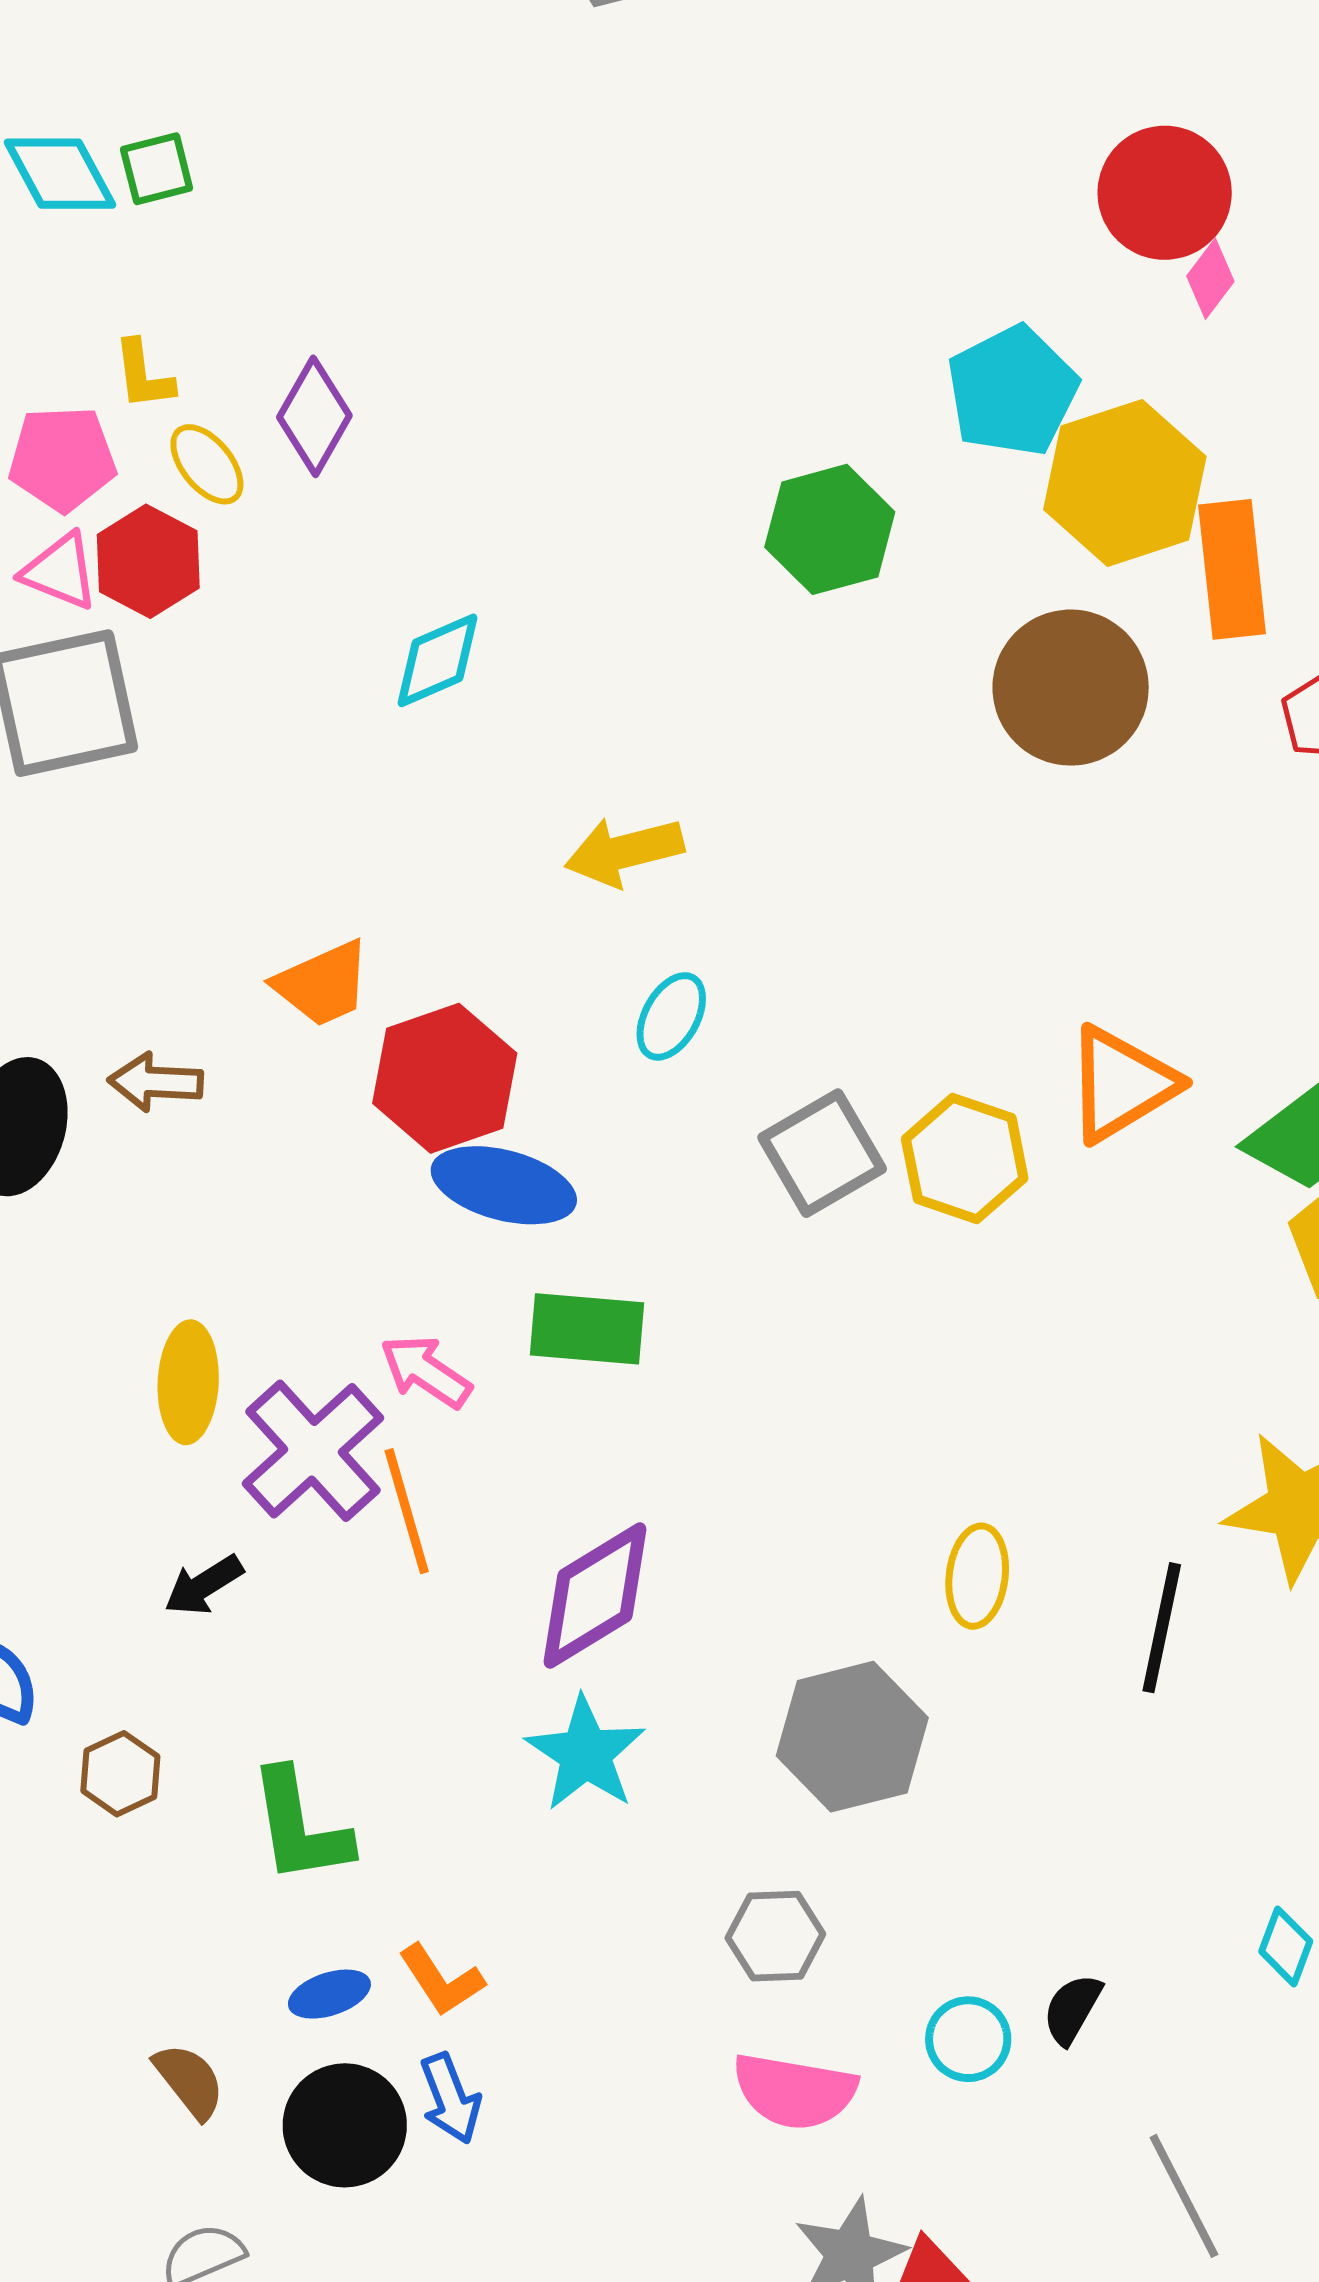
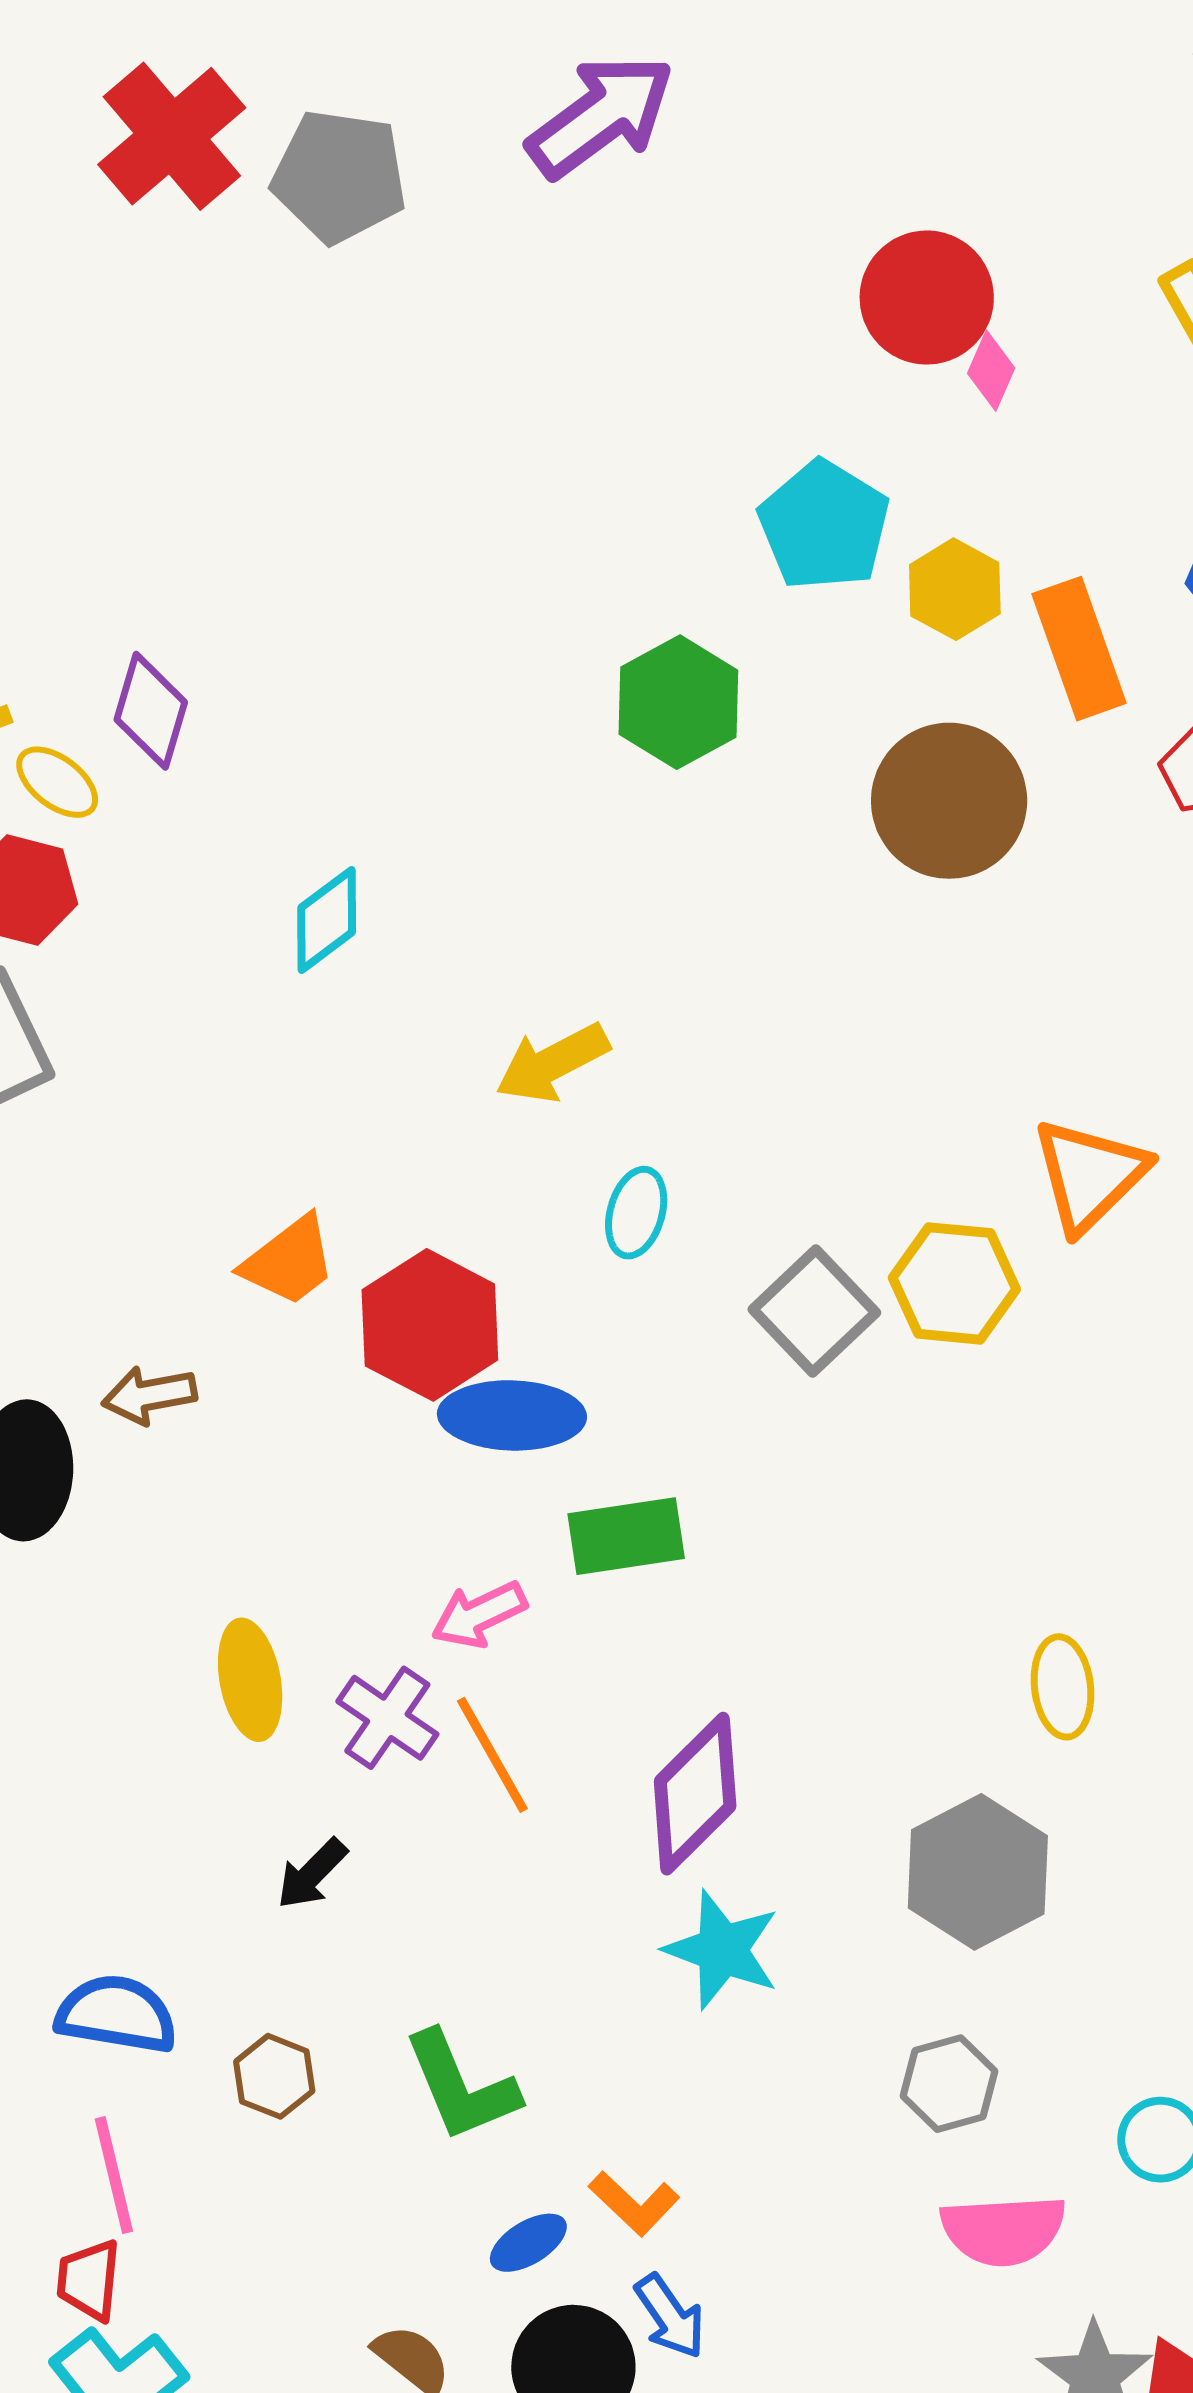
yellow hexagon: (1125, 483) -> (955, 589), size x0.6
pink arrow: (426, 1371) -> (479, 1615), turned -46
purple cross: (313, 1451) -> (387, 1718), size x0.7

